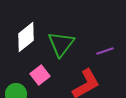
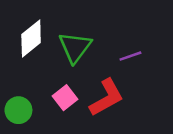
pink square: (40, 75) -> (65, 98), moved

